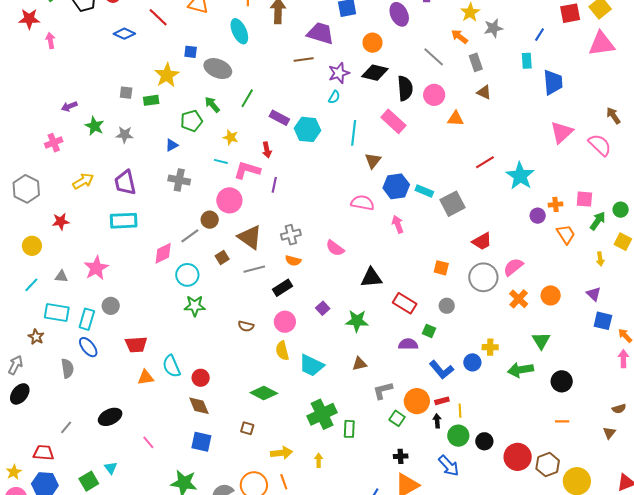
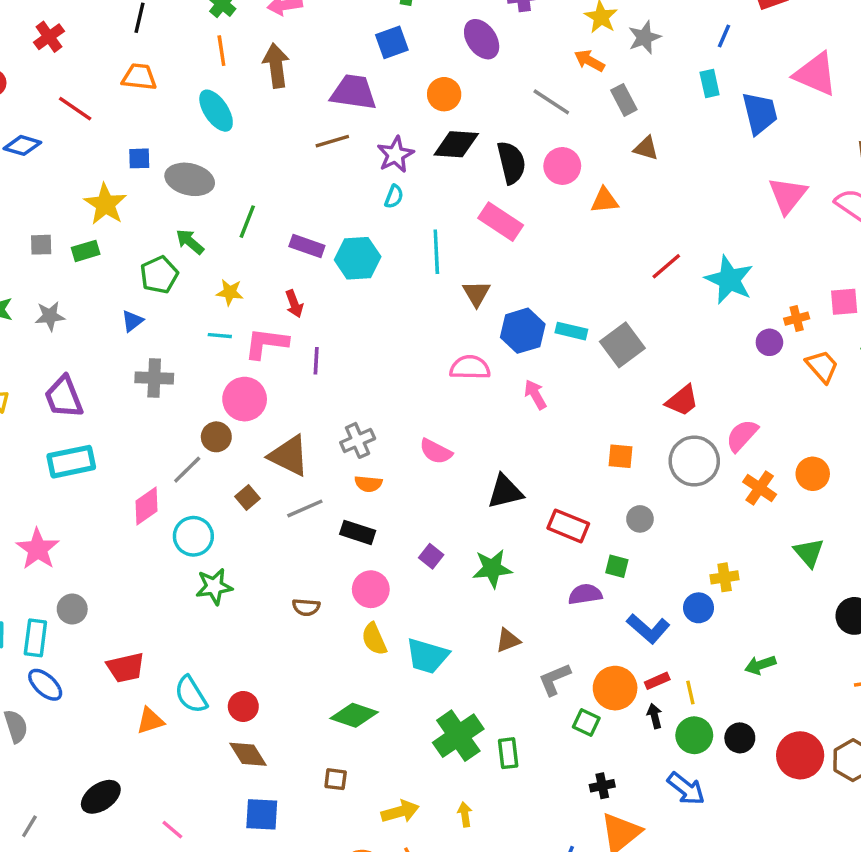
pink triangle: (602, 44) -> (816, 74), moved, turned 40
black rectangle: (282, 288) -> (358, 532), turned 60
green arrow: (521, 370) -> (760, 665), moved, size x0.7

